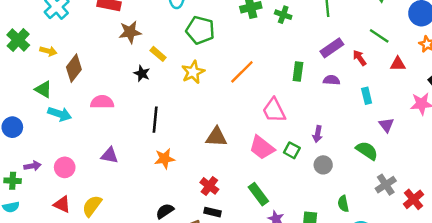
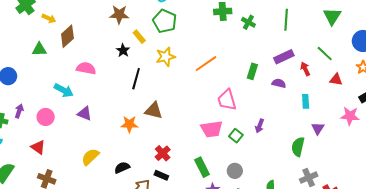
green pentagon: (200, 30) -> (165, 21), moved
green triangle: (43, 89) -> (39, 49), turned -42
cyan arrow: (60, 114) -> (64, 90), moved
black line: (155, 120) -> (136, 79), moved
brown triangle: (216, 137) -> (154, 111), moved
pink trapezoid: (262, 148) -> (212, 129), turned -55
green semicircle: (367, 151) -> (298, 147), turned -120
gray circle: (323, 165) -> (235, 171), moved
purple arrow: (32, 166) -> (19, 111), turned -72
yellow semicircle: (92, 206) -> (90, 157), moved

